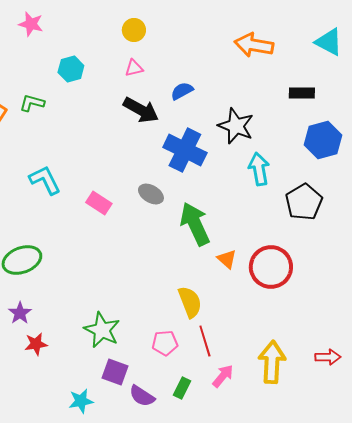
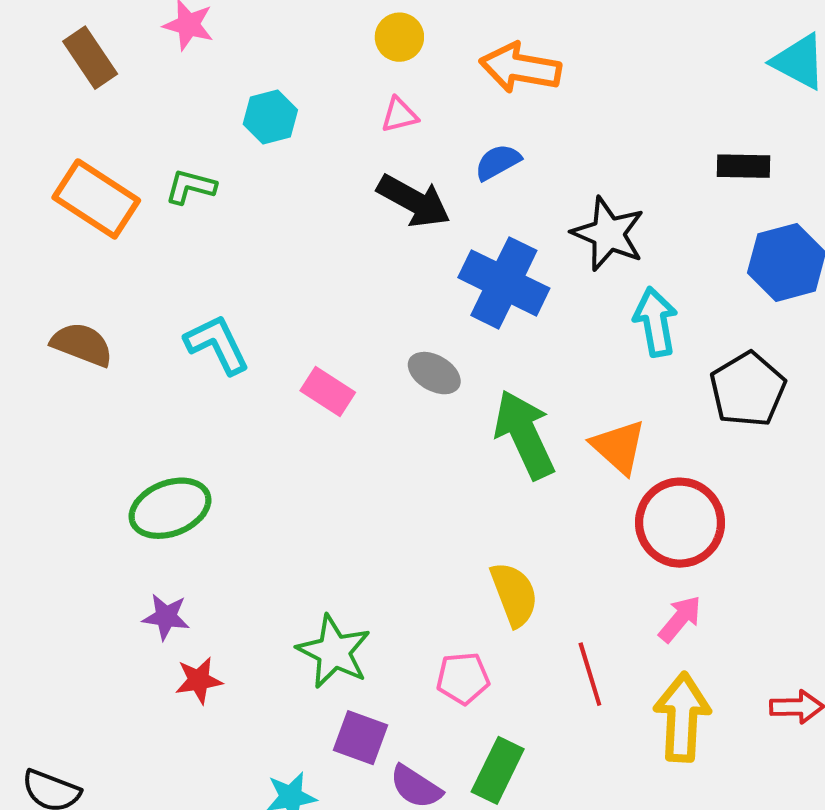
orange arrow: (254, 45) -> (520, 68), moved
orange triangle: (227, 259) -> (619, 447), moved, size x1.4
purple star: (20, 313) -> (166, 617), turned -30
red line: (205, 341) -> (590, 674), moved
pink arrow: (223, 376) -> (680, 619), moved
green rectangle: (182, 388) -> (498, 770), size x1.4

